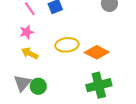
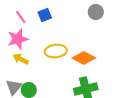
pink star: (27, 32) -> (18, 39), size x1.5

